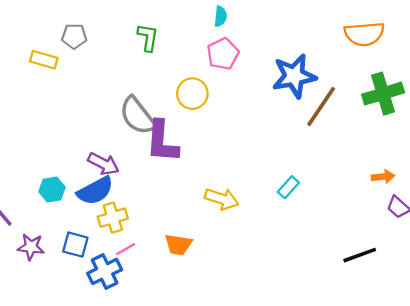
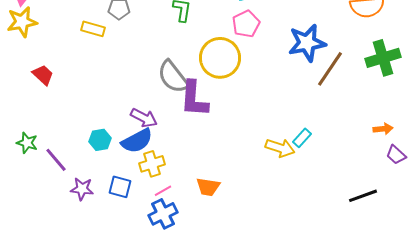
yellow circle: (192, 94) -> (220, 58), size x1.5
yellow arrow: (222, 199) -> (280, 148), moved
blue cross: (105, 271) -> (163, 214), moved

